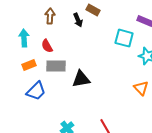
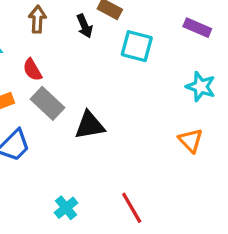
cyan square: (124, 38) -> (137, 46), moved
gray rectangle: (56, 66) -> (48, 103), turned 42

